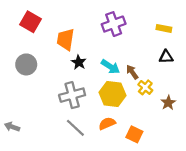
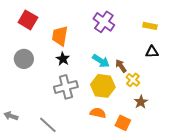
purple cross: (114, 24) -> (104, 22), turned -35
black star: (79, 62) -> (63, 59), moved
brown star: (168, 103) -> (141, 102), moved
orange semicircle: (107, 123) -> (98, 113), turned 35
gray line: (75, 128) -> (48, 125), moved

